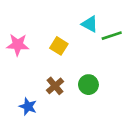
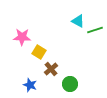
yellow square: (59, 46) -> (39, 52), moved
green circle: (88, 85) -> (70, 84), moved

